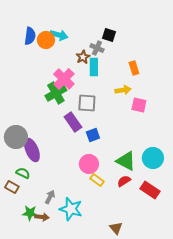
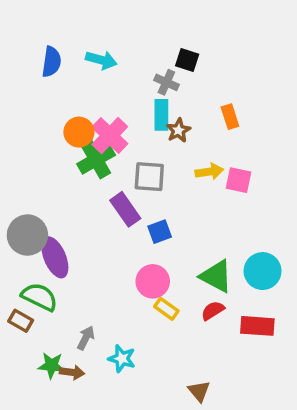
orange circle: (46, 40) -> (79, 132), moved
brown star: (83, 57) -> (178, 130), moved
yellow arrow: (123, 90) -> (209, 172), moved
green semicircle: (23, 173) -> (39, 297), size x1.5
red rectangle: (150, 190) -> (257, 326), turned -30
cyan star: (71, 209) -> (122, 359), size x0.7

